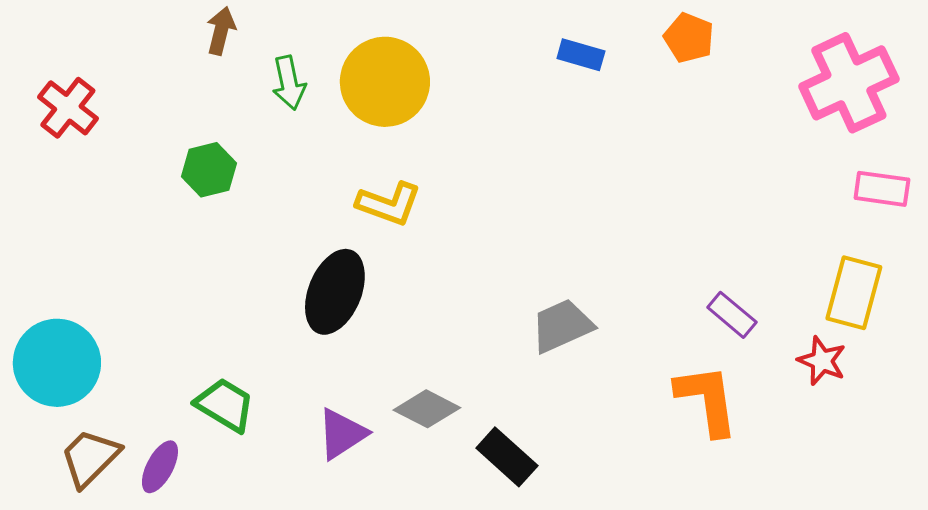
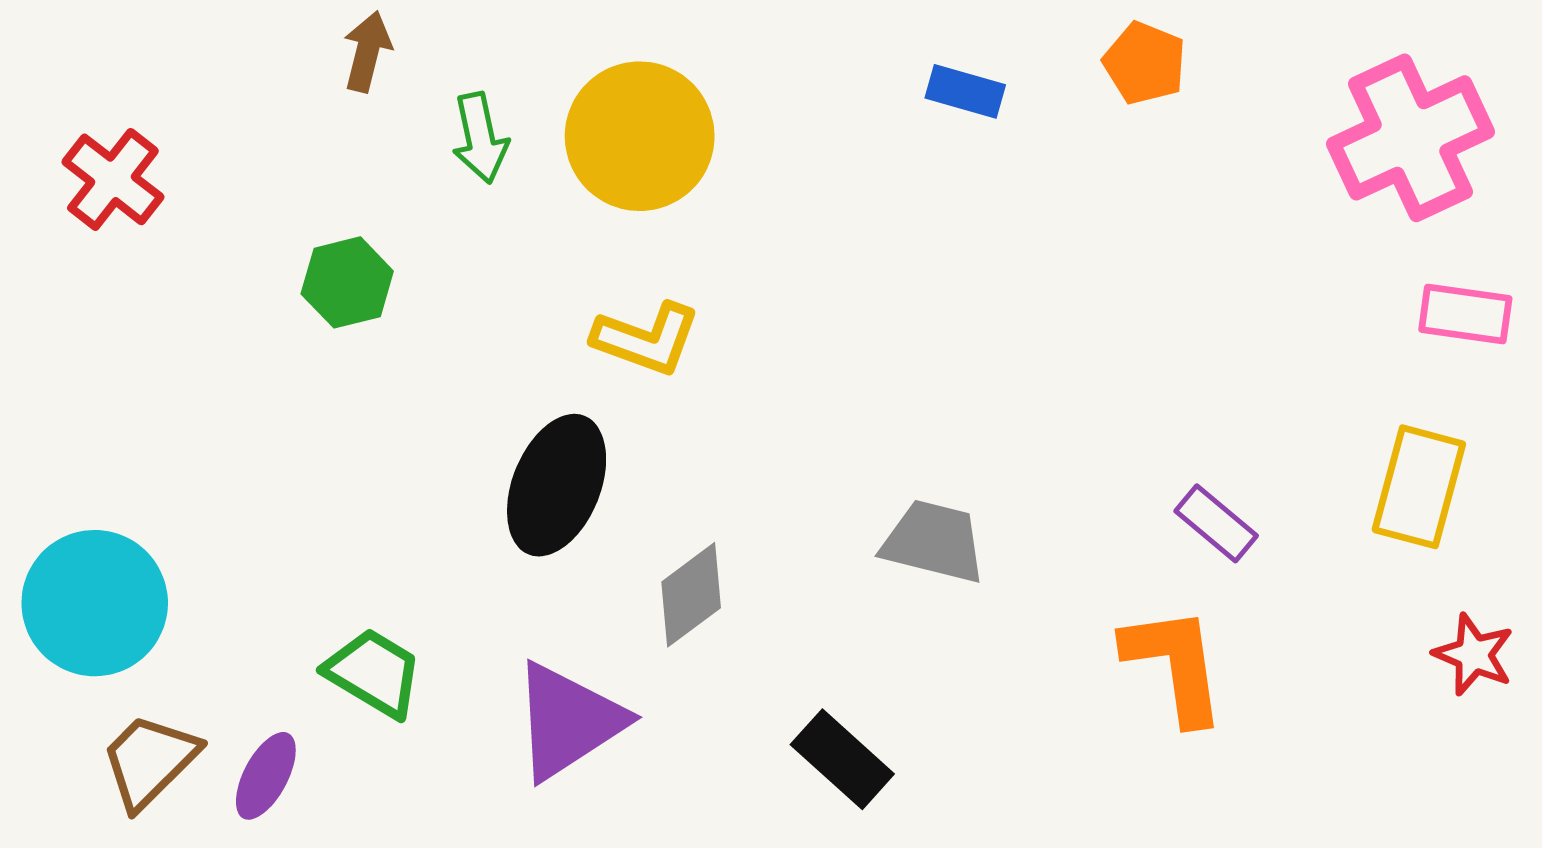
gray trapezoid: (562, 326) -> (934, 542), turned 38
red star: (822, 361) -> (1474, 655), moved
gray diamond: (427, 409) -> (691, 595), moved, turned -64
purple triangle: (342, 434) -> (568, 721), size x1.4

